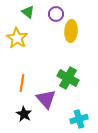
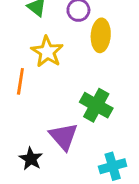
yellow star: (17, 38) -> (47, 52), moved
orange line: (22, 83) -> (20, 81), moved

